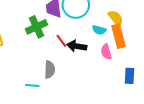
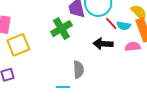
red line: (61, 41) -> (111, 23), moved
pink semicircle: (106, 52) -> (133, 47), turned 105

